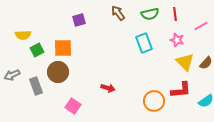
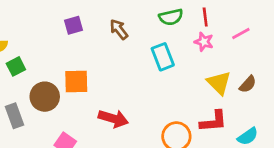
brown arrow: (118, 13) -> (119, 29), moved
pink star: (177, 40) -> (204, 42), moved
orange square: (63, 48) -> (76, 82), moved
red arrow: (108, 88) -> (113, 119), size x1.5

